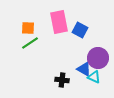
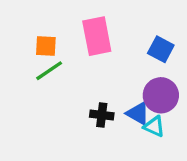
blue square: (80, 30) -> (161, 49), moved
black cross: (62, 80) -> (102, 115), moved

